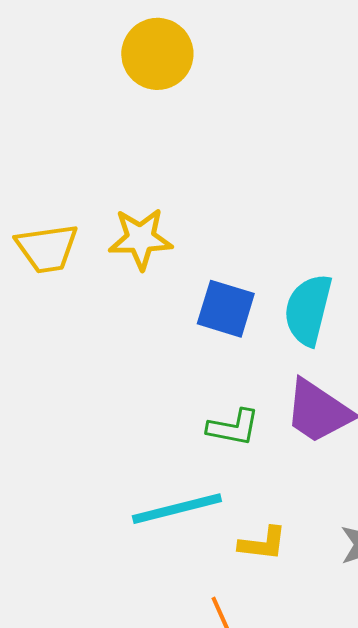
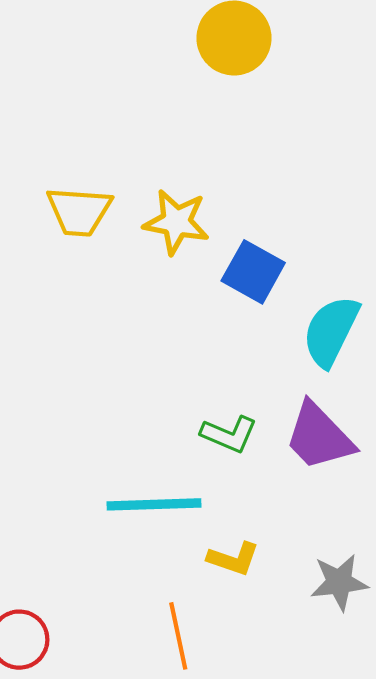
blue square: (226, 309) -> (253, 272), moved

